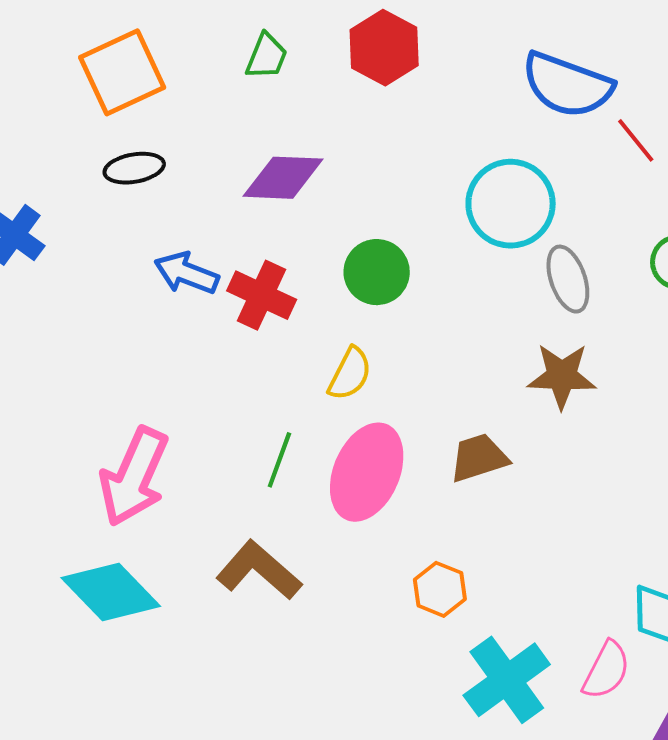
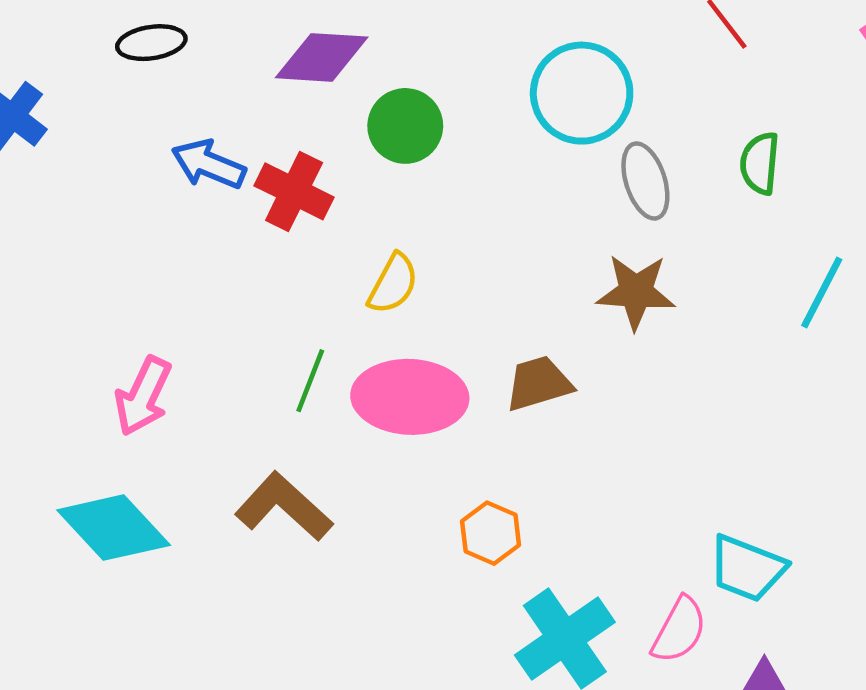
green circle: (377, 272) -> (405, 126), moved
pink ellipse: (367, 472) -> (410, 397), turned 68
pink arrow: (134, 477) -> (143, 396), size x0.7

